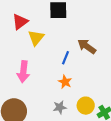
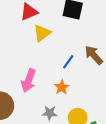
pink arrow: (23, 72) -> (28, 81), moved

